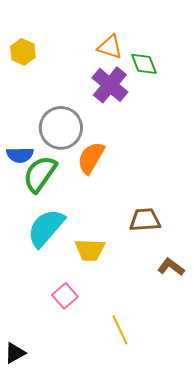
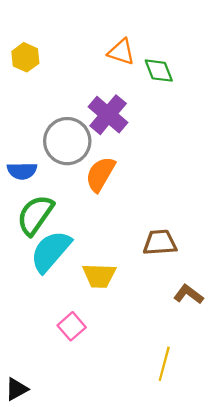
purple cross: (110, 85) -> (108, 115), moved
green semicircle: (40, 174) -> (35, 215), moved
yellow line: (120, 330) -> (164, 364), moved, turned 40

